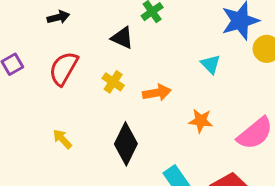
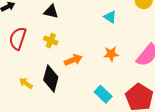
orange arrow: (157, 93) -> (73, 60), moved
black diamond: (126, 144) -> (51, 79), moved

